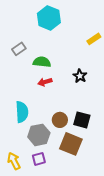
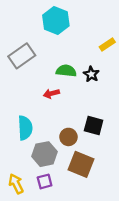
gray rectangle: (19, 49) -> (22, 56), size x1.6
green semicircle: (42, 62) -> (66, 71), moved
black star: (80, 76) -> (91, 74), moved
black square: (82, 120) -> (94, 126), moved

